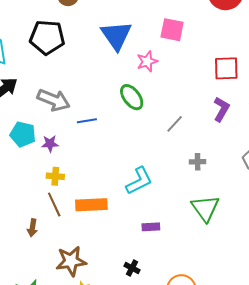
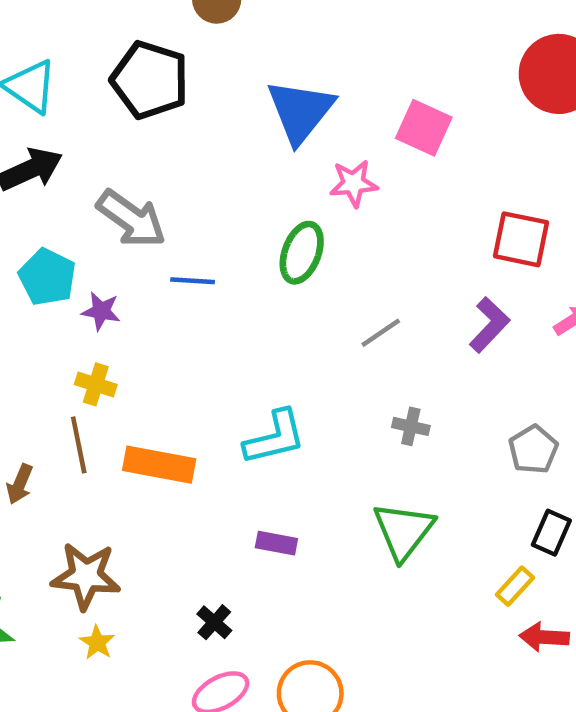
green ellipse: (132, 97) -> (302, 253), turned 44

